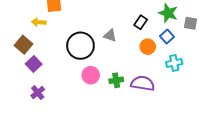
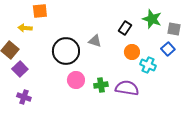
blue square: (167, 36) -> (168, 49), moved
cyan cross: (174, 63) -> (148, 65), moved, turned 35
purple cross: (38, 93) -> (24, 97), turned -32

